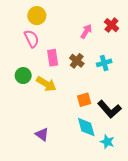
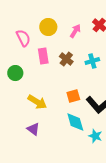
yellow circle: (37, 16) -> (48, 27), moved
yellow arrow: (46, 84) -> (37, 102), moved

